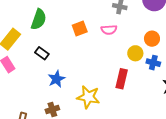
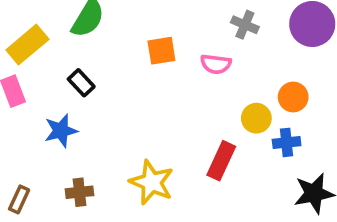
blue cross: (153, 63) -> (287, 142), turned -32
blue star: (56, 79) -> (61, 131), moved

